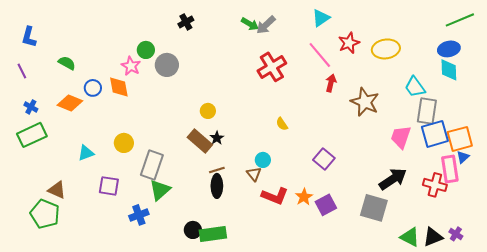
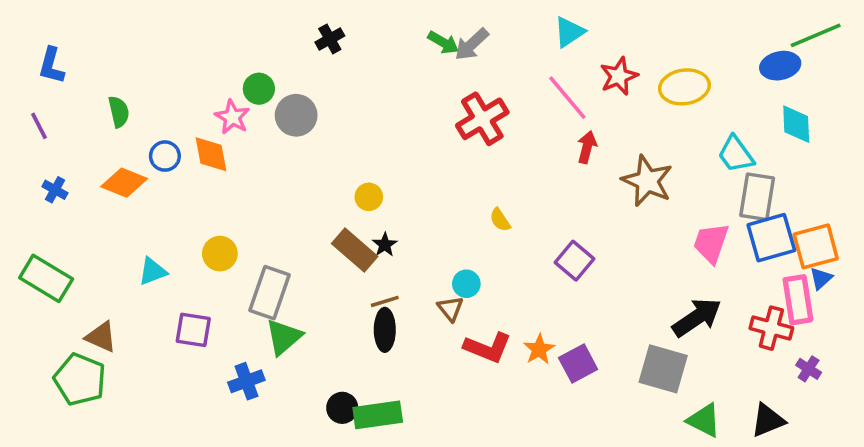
blue ellipse: (449, 49) -> (780, 66), moved
green semicircle: (67, 63) -> (119, 112), turned 48
green rectangle: (32, 135) -> (46, 278), moved, turned 56
purple square: (324, 159) -> (575, 261), moved
purple cross: (456, 234) -> (809, 369), moved
green triangle: (410, 237) -> (704, 420), moved

